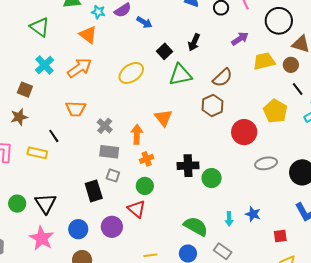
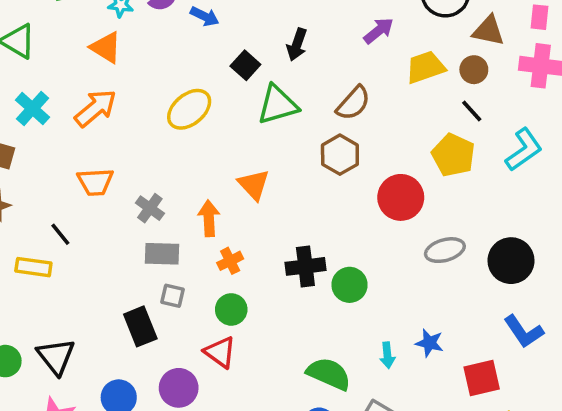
black line: (298, 89) -> (472, 111), moved
red square: (280, 236) -> (482, 378), size x1.5

